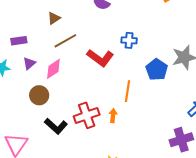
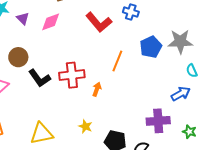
purple triangle: (29, 63) -> (23, 18), moved, turned -48
brown circle: (39, 95) -> (18, 57), moved
orange arrow: (113, 116) -> (97, 89), moved

